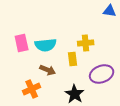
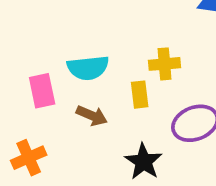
pink rectangle: (22, 43) -> (42, 91), moved
orange cross: (32, 89) -> (29, 158), moved

